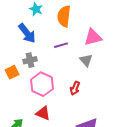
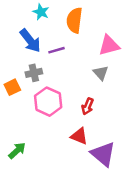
purple line: (61, 45) -> (57, 50), moved
red triangle: (43, 113) -> (79, 136), moved

